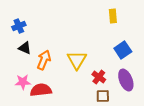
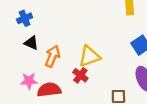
yellow triangle: (77, 60) -> (89, 56), turned 40
red cross: (99, 77) -> (80, 75), moved

